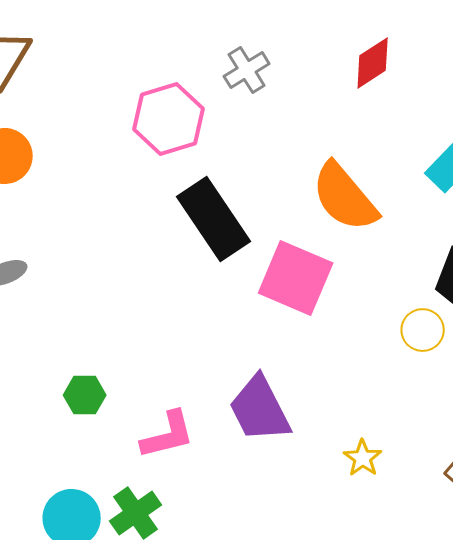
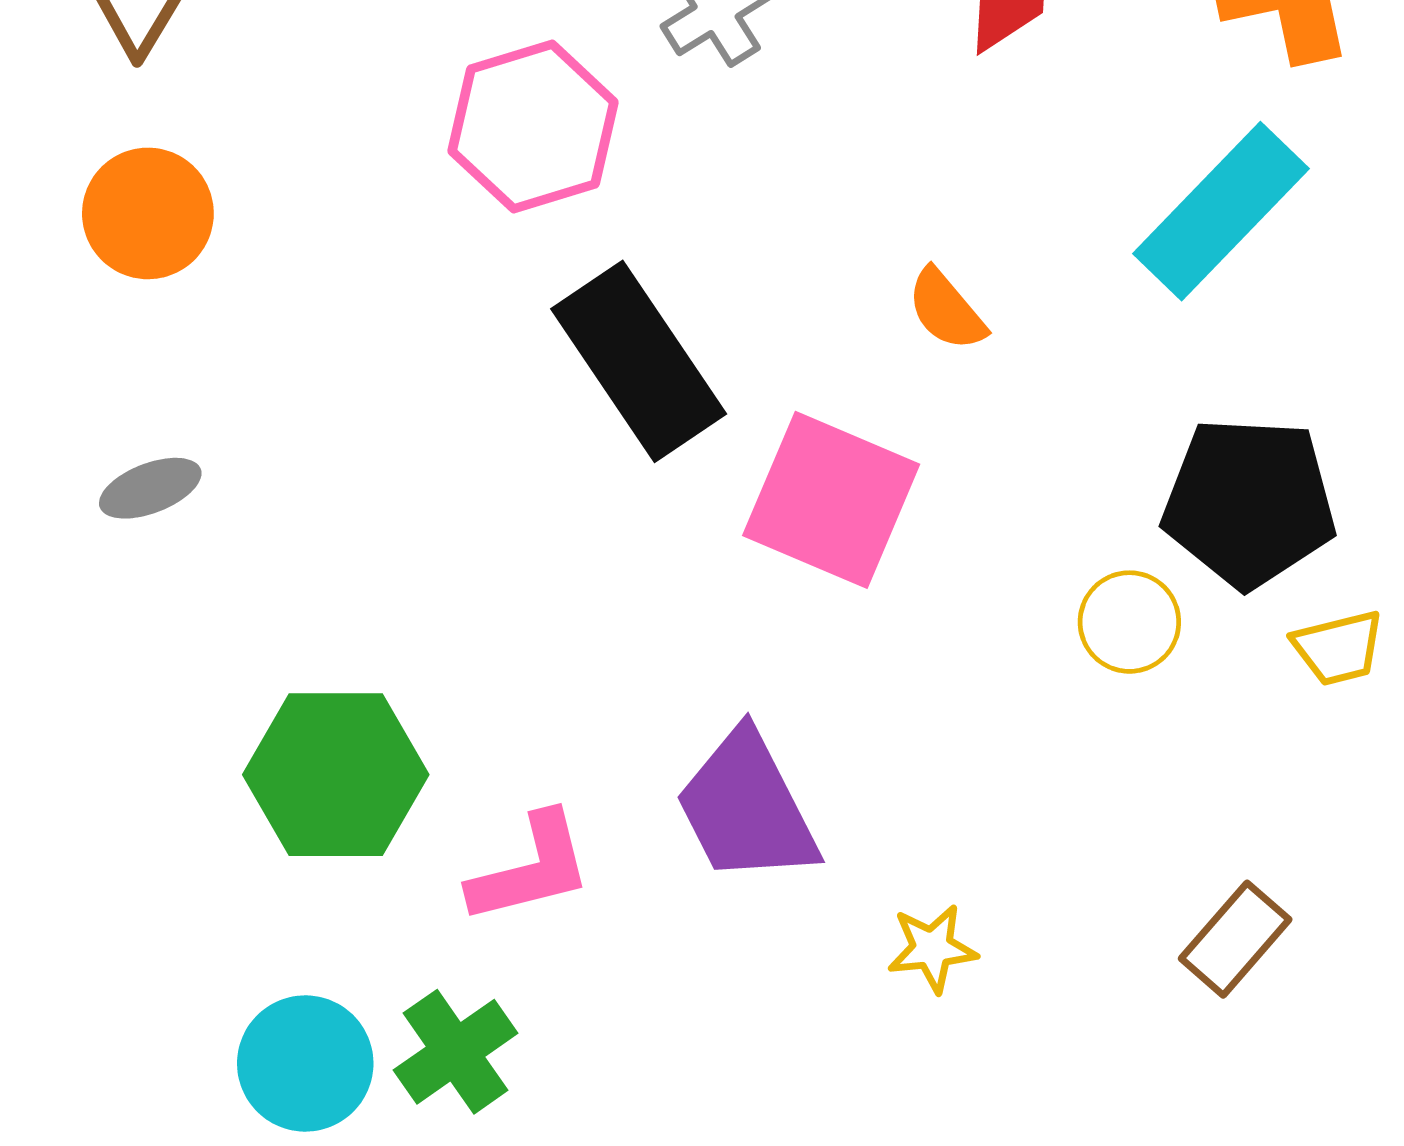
orange semicircle: (345, 197) -> (946, 310), size x0.5
green hexagon: (85, 395) -> (336, 775), size x1.8
yellow star: (363, 458) -> (932, 948), moved, turned 30

